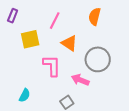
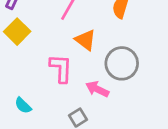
yellow square: (30, 39) -> (17, 32), moved, turned -36
cyan semicircle: (25, 95) -> (23, 105), turned 104

